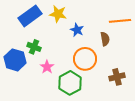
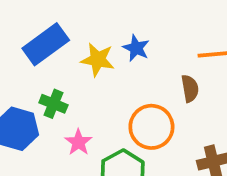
yellow star: (58, 14) -> (98, 60), moved
blue star: (77, 30) -> (136, 48), moved

